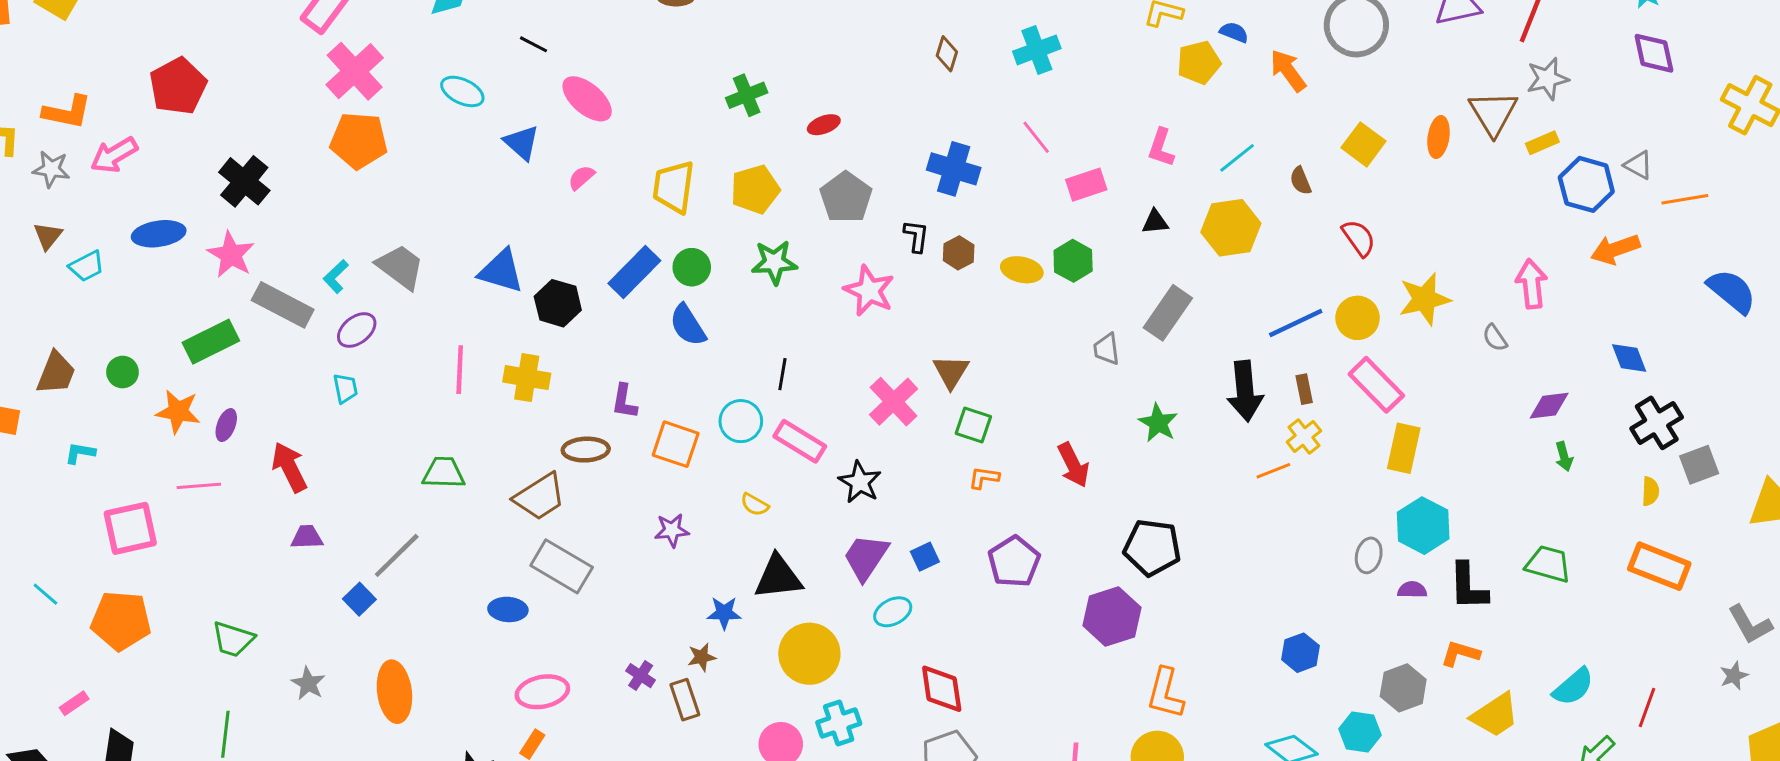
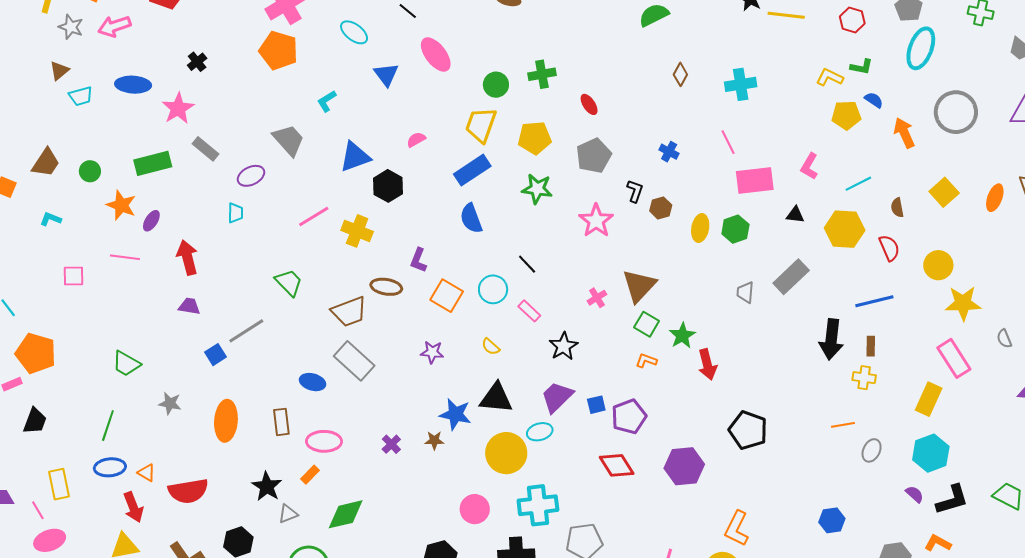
red ellipse: (824, 125) -> (589, 104), turned 65
blue cross: (954, 169) -> (669, 152), size x0.6
pink semicircle: (581, 178) -> (416, 140), moved
black cross: (244, 181) -> (197, 62), size x0.6
pink rectangle: (1086, 185) -> (755, 180), size x1.4
red semicircle: (1359, 238) -> (889, 248), moved
green circle: (692, 267) -> (496, 85), moved
yellow ellipse: (1022, 270) -> (700, 228), turned 76
blue triangle: (501, 271) -> (355, 157), turned -48
blue rectangle: (634, 272) -> (472, 170), moved
cyan L-shape: (336, 276) -> (327, 101), moved
gray rectangle: (283, 305) -> (205, 149), size x0.7
yellow circle: (1358, 318) -> (938, 265), moved
pink line: (460, 370) -> (314, 216), turned 44
brown triangle: (951, 372) -> (639, 286), size x1.4
black line: (782, 374) -> (527, 264), turned -65
pink rectangle: (1376, 385) -> (954, 358), moved
pink cross: (894, 402) -> (597, 298), size x0.6
green star: (1158, 423) -> (682, 336), moved
yellow cross: (1304, 436) -> (864, 378), turned 35
pink rectangle: (800, 441) -> (529, 311), size x0.7
orange line: (1273, 471) -> (843, 425), moved
green trapezoid: (444, 473) -> (289, 282), turned 32
pink square: (130, 528) -> (73, 276), size x0.6
gray ellipse: (1369, 555) -> (872, 450), moved
purple pentagon: (1014, 562) -> (629, 417), moved
black L-shape: (1468, 586) -> (952, 500), turned -117
purple semicircle: (1412, 590) -> (915, 494), turned 30
cyan ellipse: (893, 612) -> (540, 432), moved
blue star: (724, 613) -> (455, 414), size x1.4
purple hexagon: (1112, 617) -> (684, 466), moved
orange pentagon: (121, 621) -> (36, 353), moved
gray star: (308, 683) -> (170, 403), turned -30
red diamond: (942, 689) -> (617, 465), moved, turned -36
brown rectangle: (685, 700) -> (281, 422), moved
cyan cross: (839, 723) -> (538, 505), moved, size x1.4

